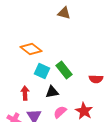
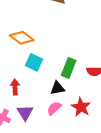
green rectangle: (64, 70) -> (69, 68), moved, turned 60
black triangle: (52, 92) -> (57, 88), moved

